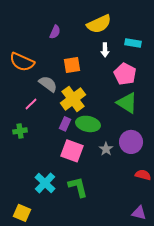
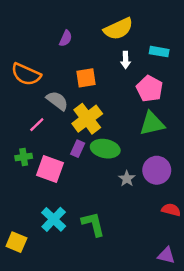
green triangle: (127, 103) -> (152, 123), turned -45
pink square: (72, 151) -> (50, 169), moved
yellow square: (22, 213) -> (16, 242), moved

